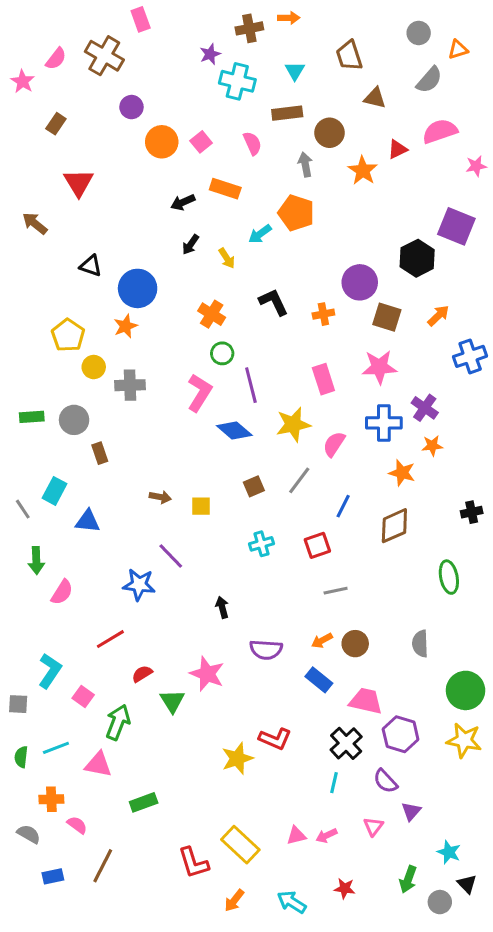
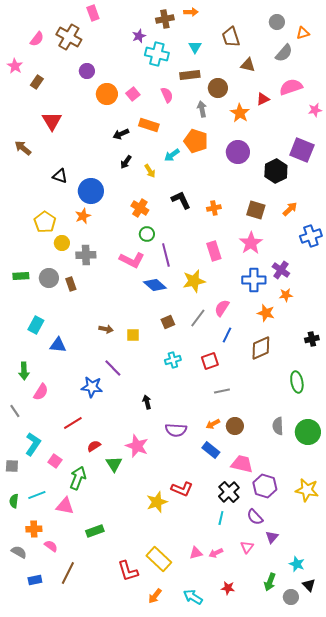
pink star: (23, 81) -> (15, 66), moved
purple circle: (360, 282) -> (238, 152), moved
pink star: (379, 367) -> (251, 243), turned -30
pink L-shape: (200, 393) -> (132, 260), turned 85
pink semicircle: (334, 444) -> (222, 308), moved
brown rectangle: (100, 453) -> (71, 284), moved
gray line: (23, 509) -> (15, 411), moved
green circle: (466, 690) -> (308, 432), moved

